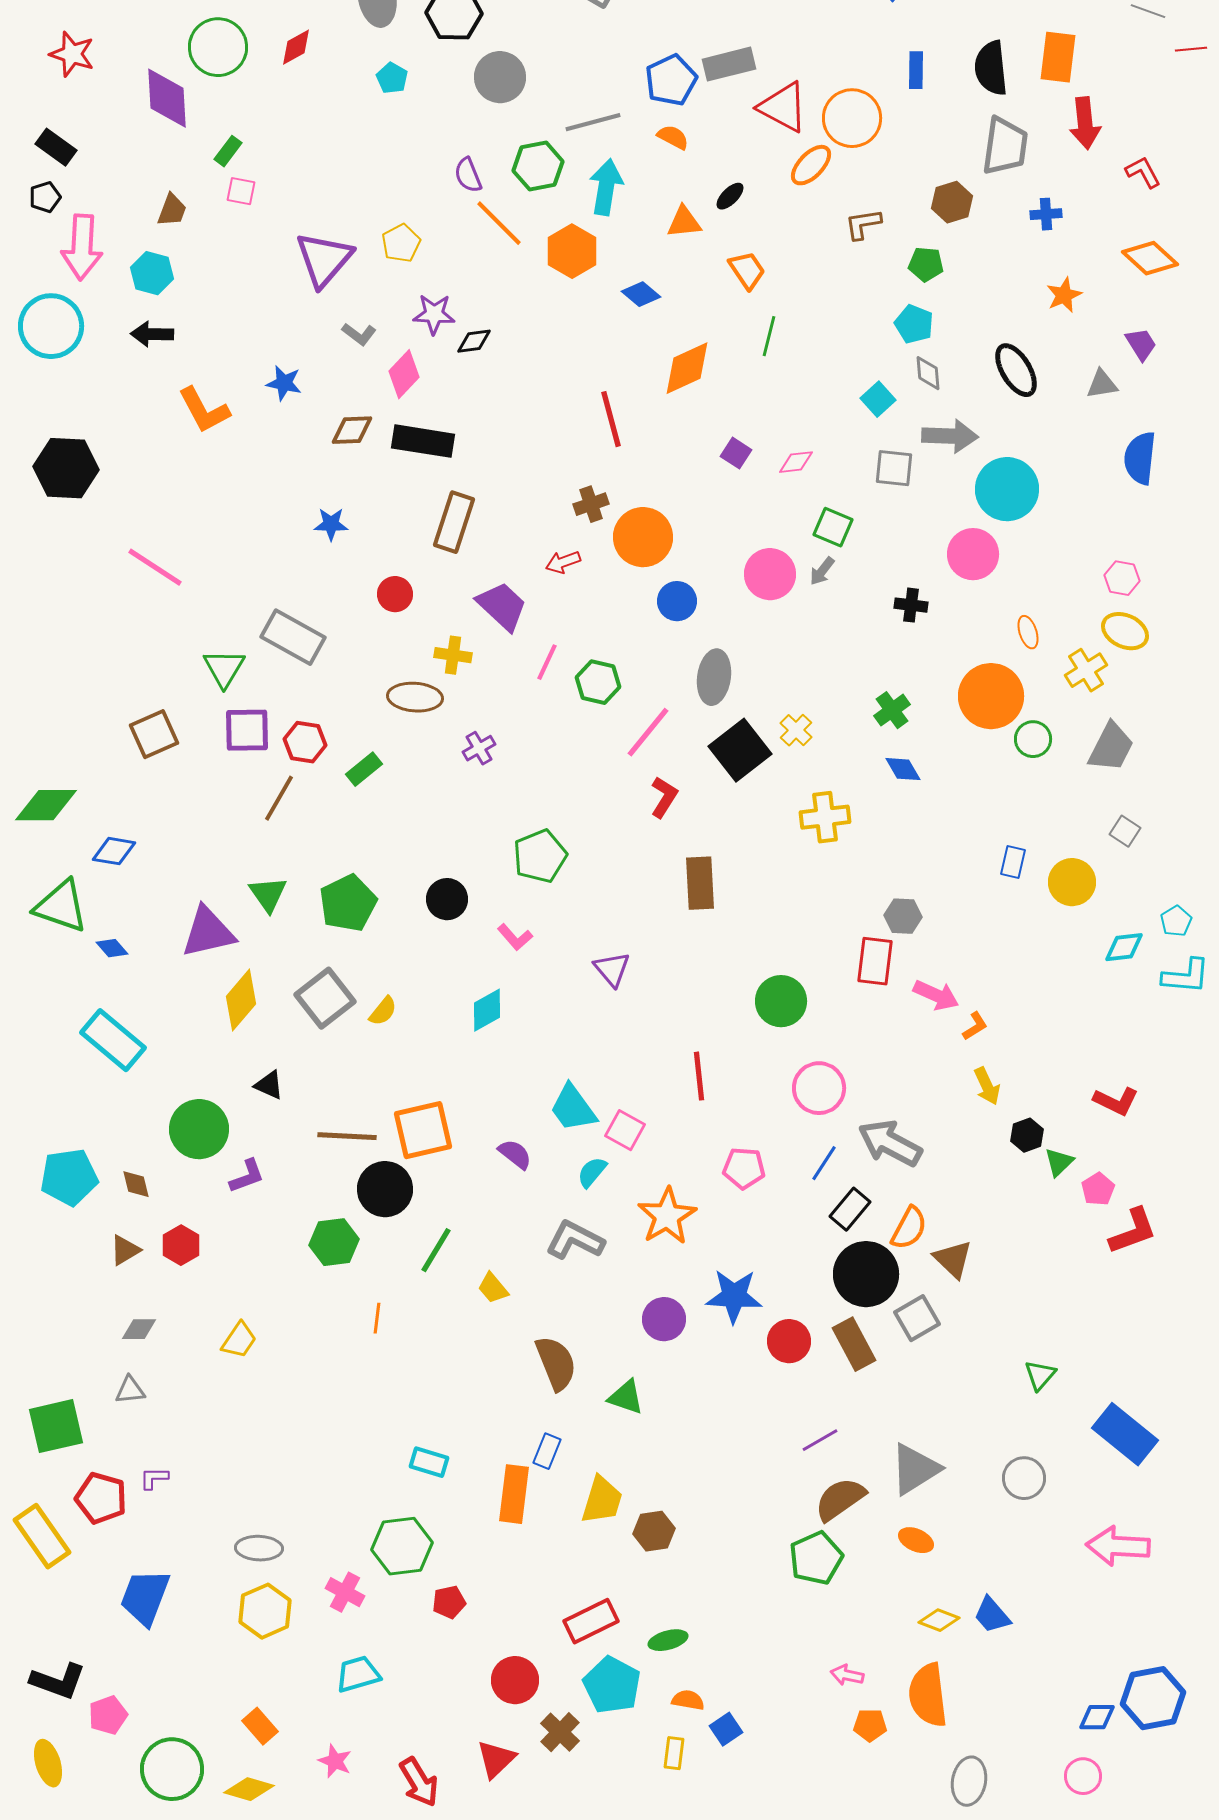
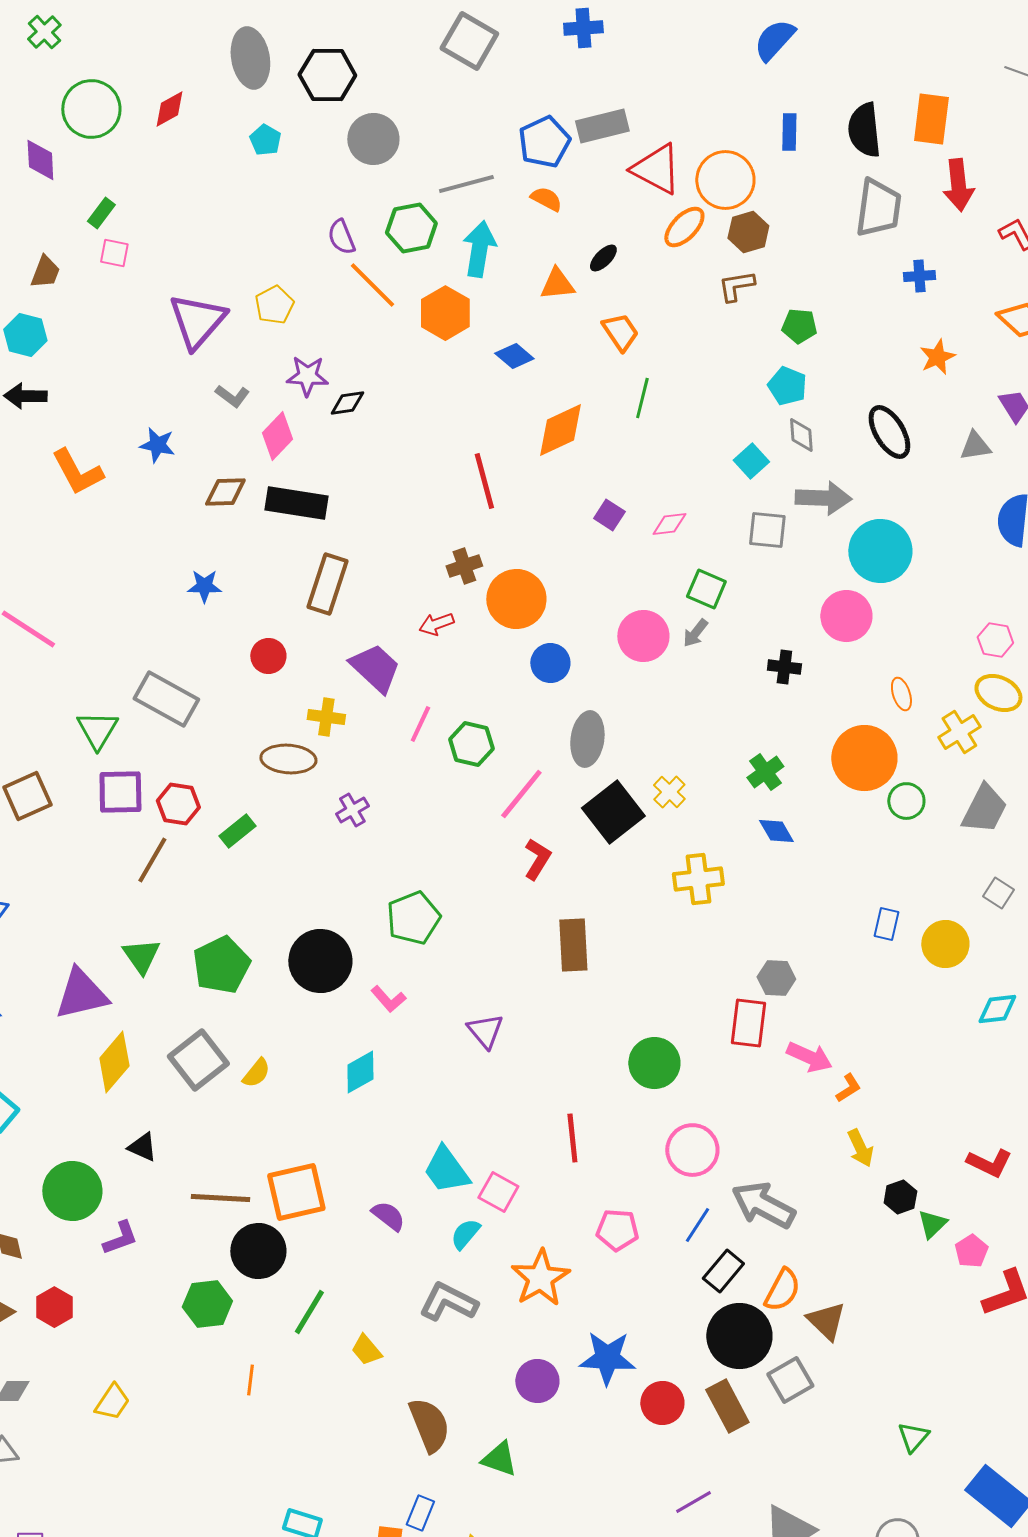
purple diamond: (167, 98) -> (40, 160), size x0.7
brown hexagon: (952, 202) -> (748, 232), moved
black circle: (447, 899) -> (320, 961), size x1.5

